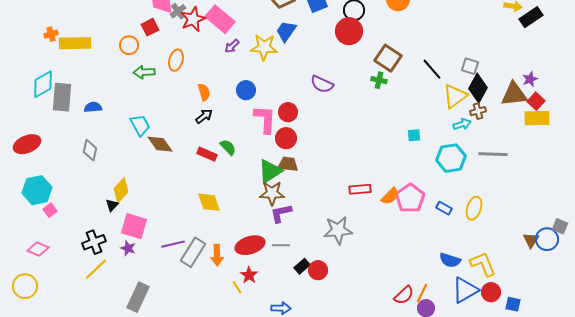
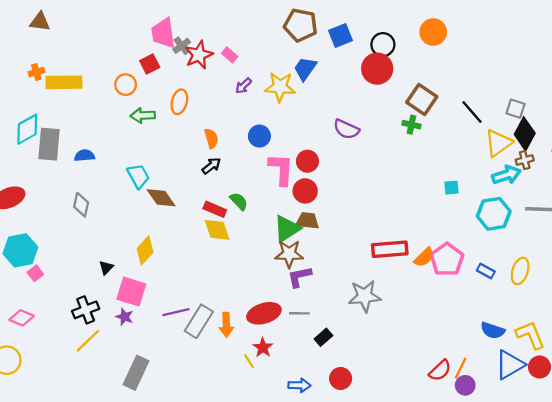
pink rectangle: (220, 19) -> (230, 55), size x0.5
cyan arrow: (462, 124) -> (506, 175), size x1.4
red rectangle: (360, 189) -> (390, 249), size x1.4
yellow diamond: (121, 190) -> (145, 250), moved
yellow diamond: (209, 202) -> (217, 230), moved
red circle: (318, 270) -> (341, 378), moved

